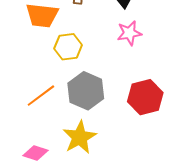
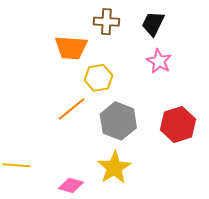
pink star: (129, 33) -> (159, 61), turned -30
orange line: (41, 96) -> (72, 109), moved

